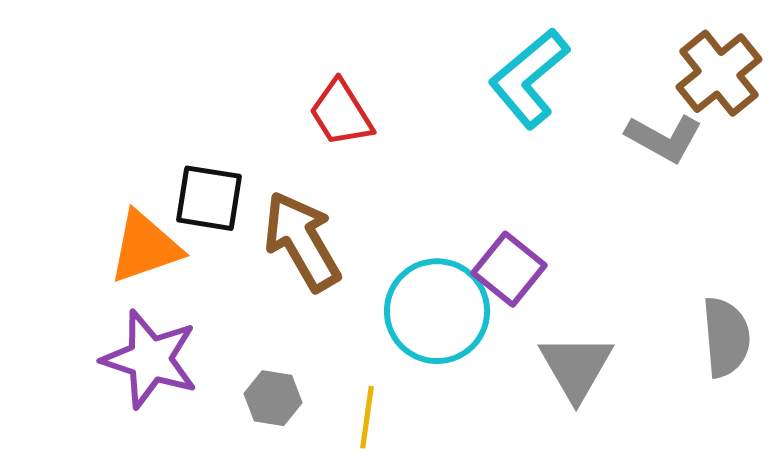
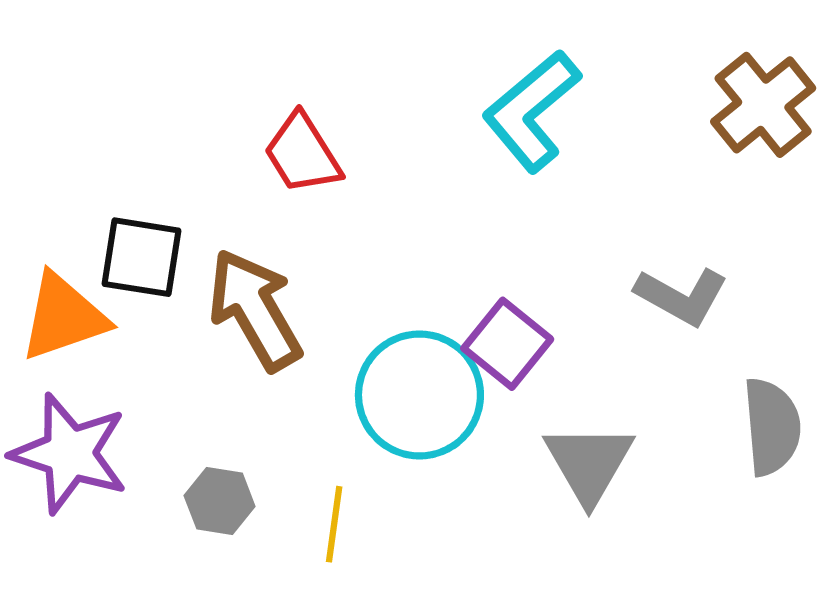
gray L-shape: (664, 138) -> (682, 296), moved

